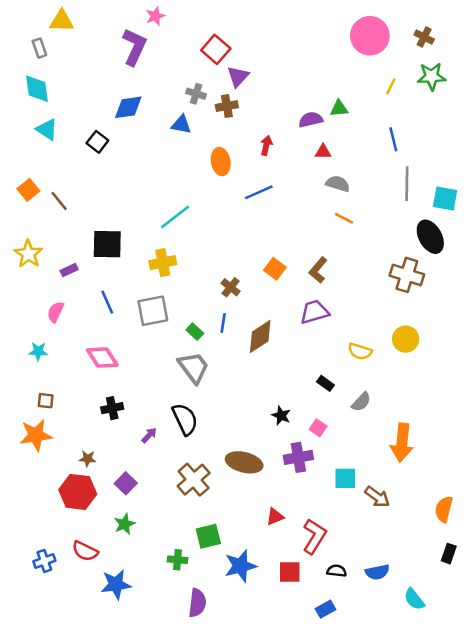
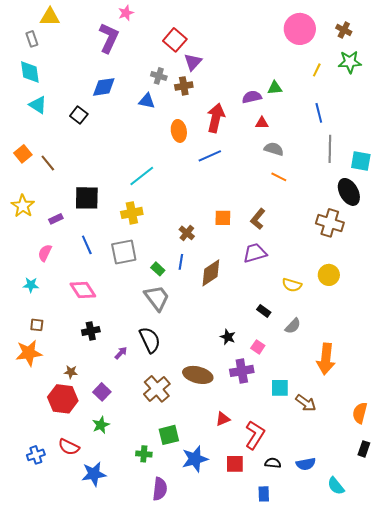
red arrow: (266, 145) -> (216, 118), size x1.8
orange square: (275, 269) -> (223, 218), turned -36
blue rectangle: (325, 609) -> (264, 494), turned -63

